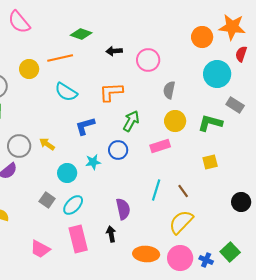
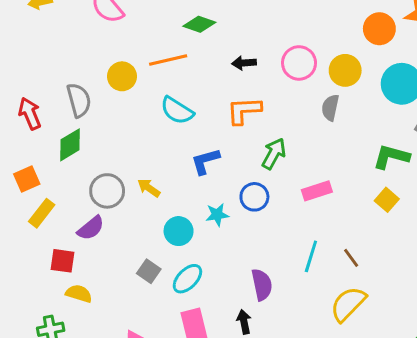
black arrow: (114, 51) -> (244, 63), moved
yellow circle: (175, 121) -> (345, 70), moved
yellow square: (210, 162) -> (387, 200), moved, turned -35

